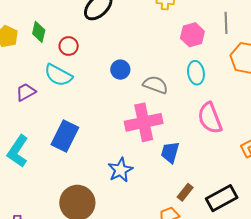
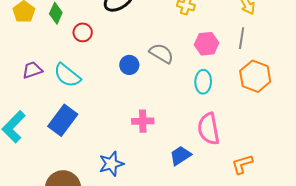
cyan semicircle: (58, 75) -> (67, 75), moved
gray semicircle: (155, 85) -> (161, 53), moved
pink cross: (144, 122) -> (143, 121), size x0.6
blue trapezoid: (170, 152) -> (180, 156), moved, turned 30

